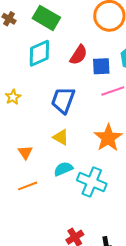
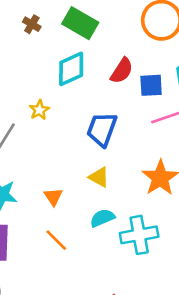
yellow star: (13, 97) -> (39, 110), moved
cyan cross: (92, 182) -> (139, 235), turned -32
orange line: (28, 186) -> (56, 240), turned 66

